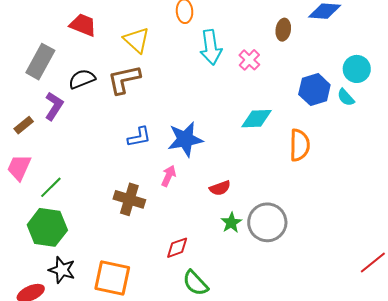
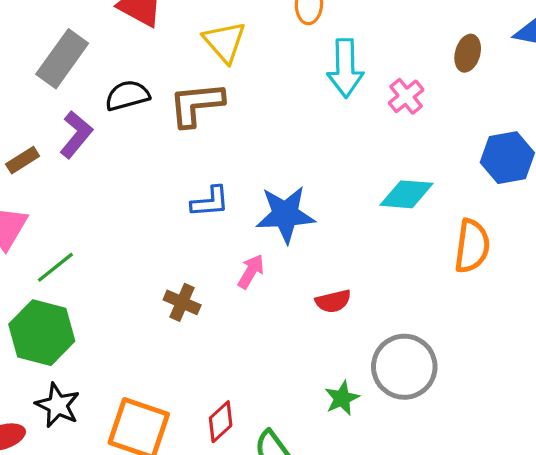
brown cross: (129, 199) -> (182, 302), size x0.7
green star: (231, 223) -> (342, 398), moved
red diamond: (177, 248) -> (221, 422), moved, turned -30

